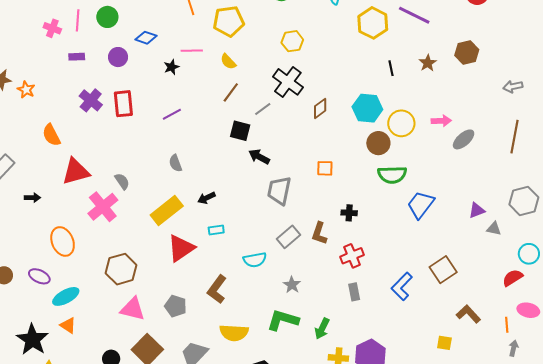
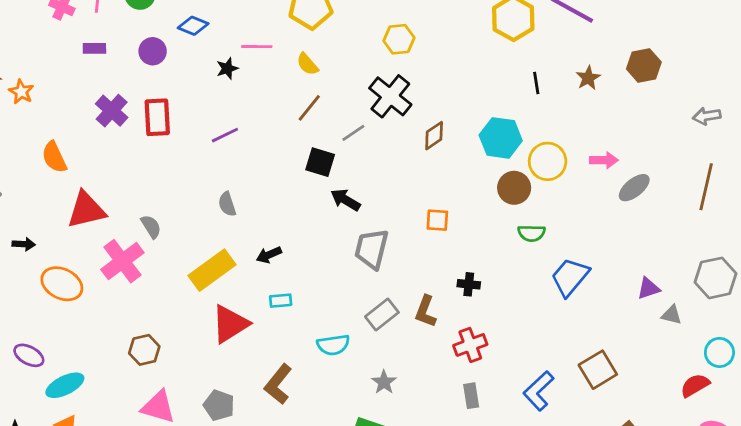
green semicircle: (392, 175) -> (531, 233), size x0.7
orange ellipse: (63, 241) -> (62, 284), moved, turned -44
brown hexagon: (121, 269) -> (144, 350), size x0.7

